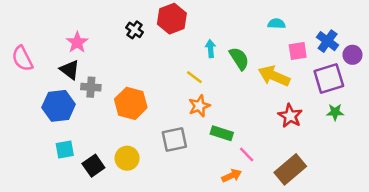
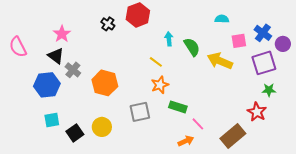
gray cross: (91, 87) -> (73, 70), turned 35
red star: (290, 116) -> (257, 112), moved

